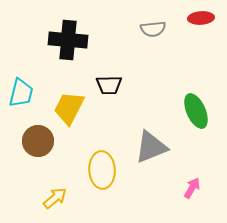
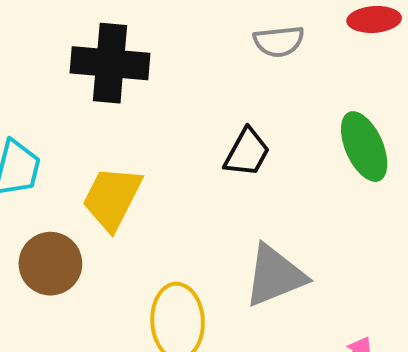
black trapezoid: (109, 85) -> (247, 152), moved, turned -60
green ellipse: (196, 111) -> (364, 147), moved

